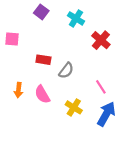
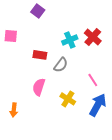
cyan cross: (76, 18) -> (70, 40), moved, turned 35
orange arrow: (18, 90) -> (14, 110), moved
pink semicircle: (42, 94) -> (39, 87), turned 48

